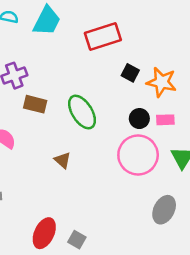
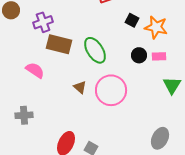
brown rectangle: (35, 104) -> (59, 44), size x1.4
pink circle: (138, 155) -> (111, 90), moved
gray ellipse: (164, 210) -> (160, 138), moved

